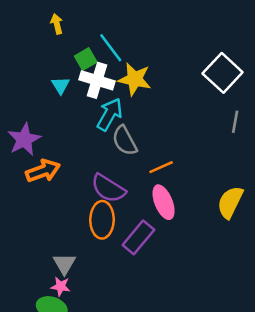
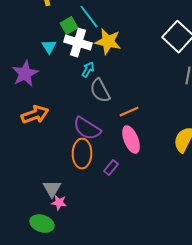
cyan arrow: (110, 114) -> (88, 70), size x0.6
purple star: (24, 139) -> (25, 74), moved
purple rectangle: (138, 237) -> (111, 168), size x0.6
pink star: (61, 286) -> (59, 203), moved

